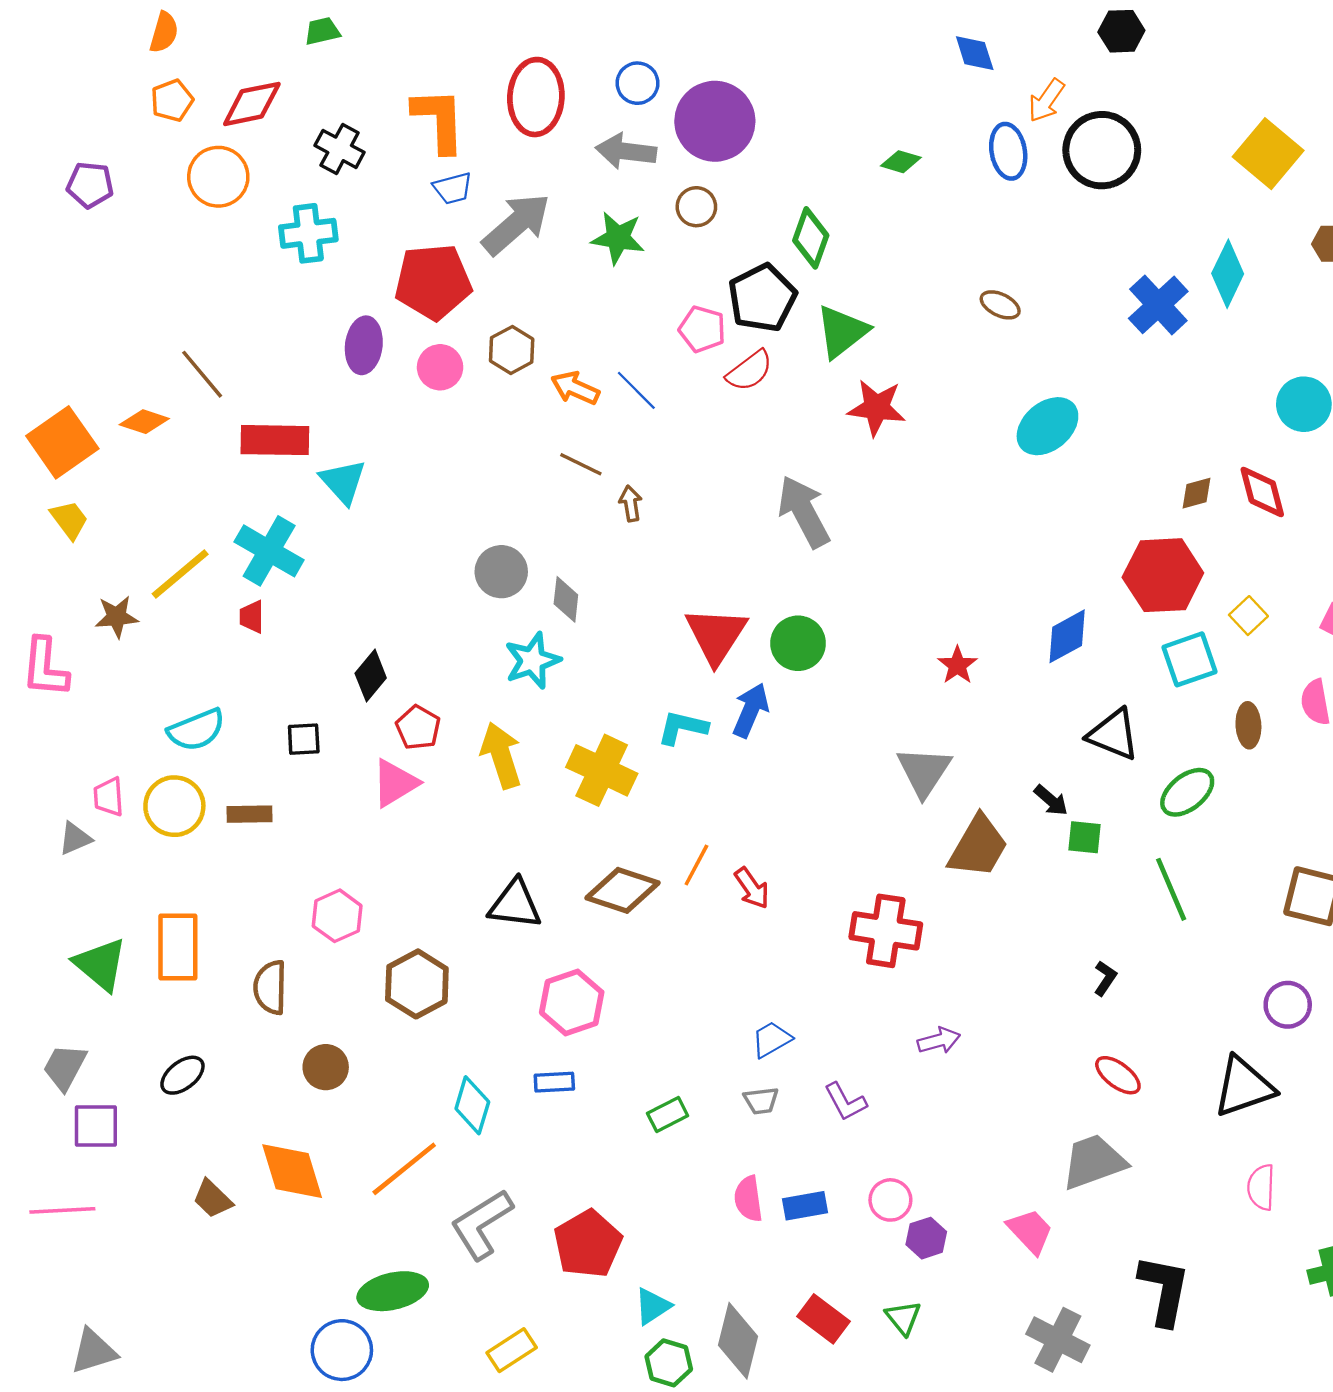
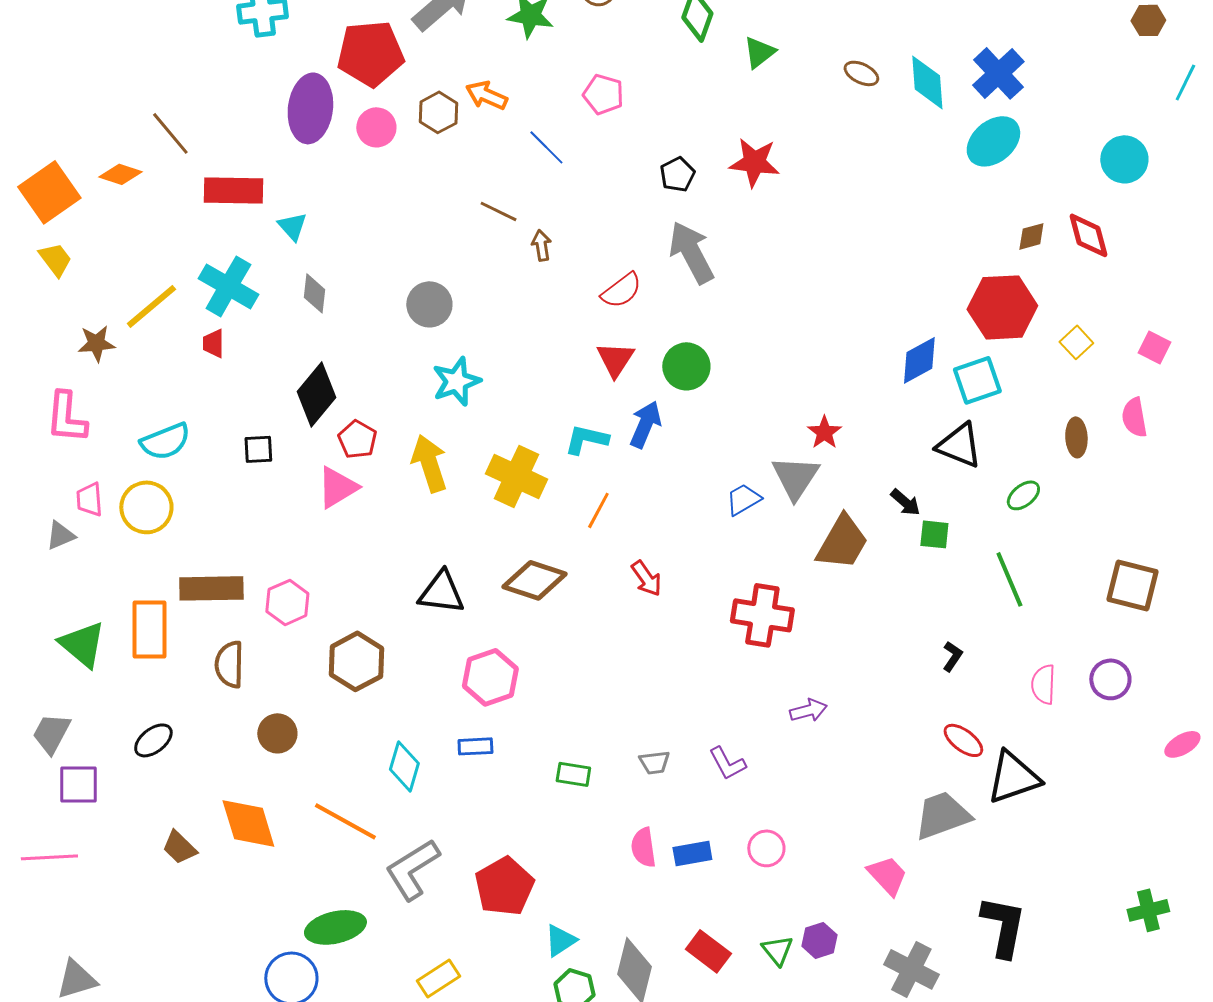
cyan diamond: (1228, 274) -> (927, 82), moved, turned -30
black pentagon: (762, 298) -> (677, 174), moved, size x0.6
green triangle: (842, 331) -> (759, 52), moved, size x0.7
purple ellipse: (364, 345) -> (310, 108), size x1.4
red semicircle: (750, 371) -> (621, 290), moved
orange arrow: (575, 388) -> (486, 95), moved
cyan ellipse: (1047, 426) -> (993, 141), moved
cyan triangle: (343, 482) -> (292, 226), size x0.7
gray diamond: (566, 599) -> (314, 293), moved
red triangle: (716, 635) -> (615, 359), size x0.7
cyan square: (1190, 659) -> (977, 380), moved
red star: (957, 665) -> (824, 432), moved
pink L-shape: (45, 668) -> (66, 417), moved
black diamond: (371, 676) -> (316, 394), size x1.4
green ellipse: (1187, 792) -> (1023, 495), size x0.7
brown rectangle: (249, 814) -> (211, 588), moved, size x1.6
orange line: (696, 865) -> (598, 510), moved
blue trapezoid: (771, 1039) -> (743, 499), moved
black triangle: (1244, 1087) -> (1013, 777), moved
green rectangle: (668, 1114) -> (573, 774), turned 36
orange line: (404, 1169) -> (345, 821), turned 68
pink semicircle: (1261, 1187) -> (1043, 684), moved
purple hexagon: (926, 1238) -> (819, 940), moved

